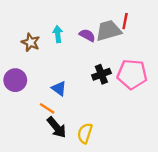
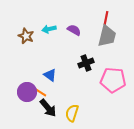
gray trapezoid: (109, 31) -> (107, 36), moved, turned 120
cyan arrow: (58, 34) -> (49, 29), turned -96
pink pentagon: (132, 74) -> (113, 80), moved
purple circle: (15, 80) -> (27, 92), moved

